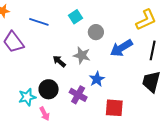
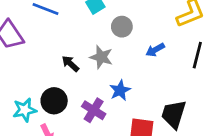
blue arrow: (121, 48) -> (155, 50), size x0.6
black trapezoid: (151, 82) -> (174, 114), moved

